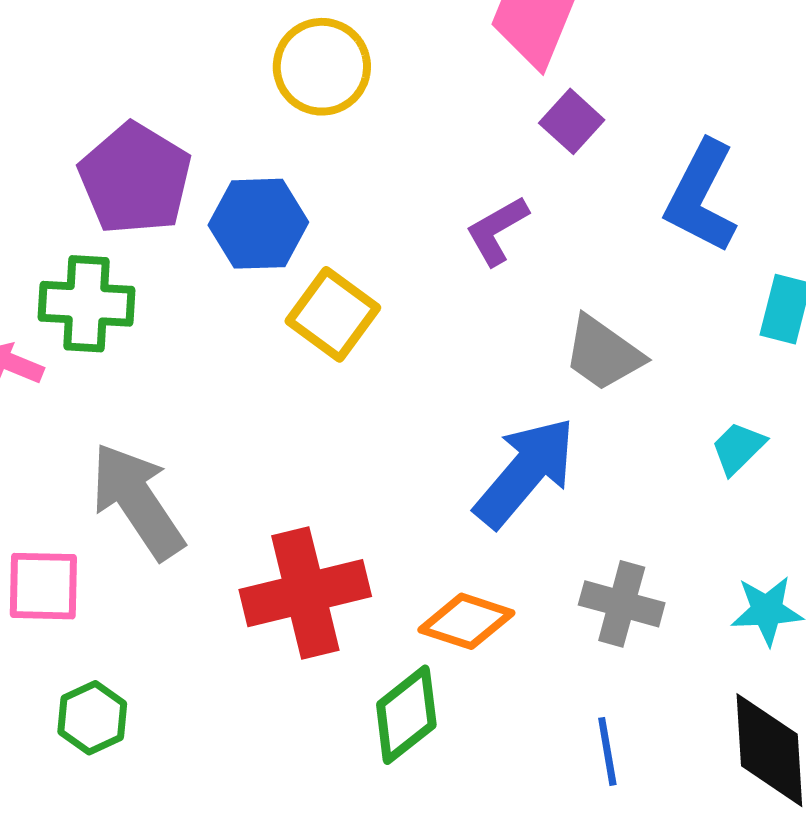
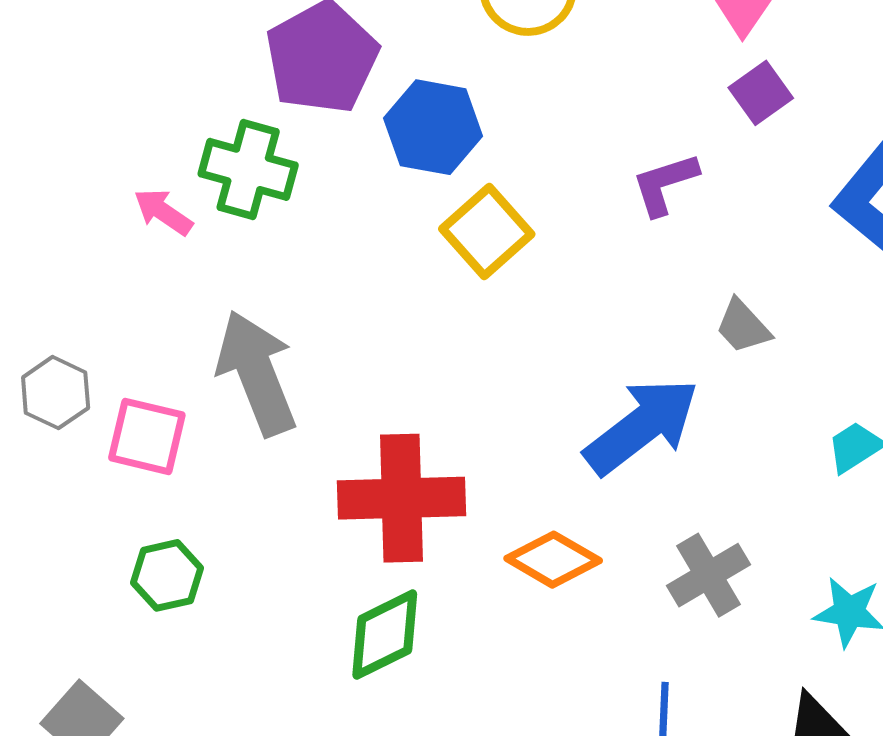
gray trapezoid: (603, 353) -> (743, 326), size x0.7
gray cross: (622, 604) -> (709, 575), turned 32
green diamond: (406, 715) -> (385, 635), moved

